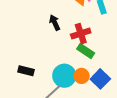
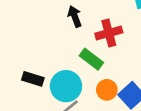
green rectangle: (86, 51) -> (91, 59), moved
cyan circle: (64, 76) -> (66, 86), moved

